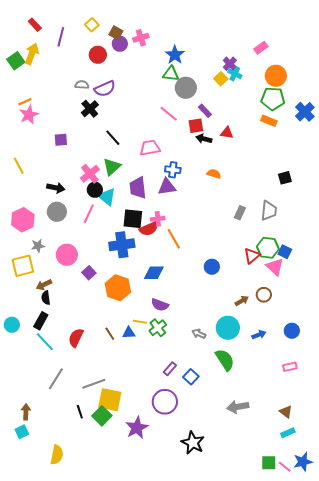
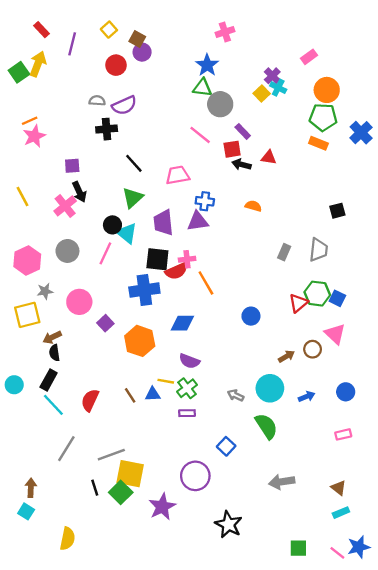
pink cross: (141, 38) -> (225, 32), moved
black cross: (90, 109) -> (107, 129), turned 36
pink cross: (90, 174) -> (65, 206), moved
black arrow: (56, 188) -> (79, 192), moved, turned 54
pink triangle: (275, 267) -> (335, 334), moved
purple rectangle: (170, 369) -> (187, 413), moved, turned 48
cyan square: (22, 432) -> (26, 511), turned -32
green square: (269, 463) -> (298, 548), moved

